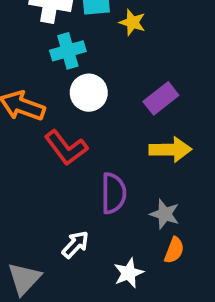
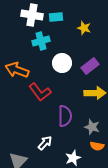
yellow star: (132, 22) -> (84, 28), moved
white circle: (89, 93) -> (62, 63), moved
orange semicircle: (174, 250) -> (97, 146), turned 80

